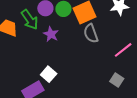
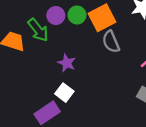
purple star: (51, 34) -> (67, 63), moved

